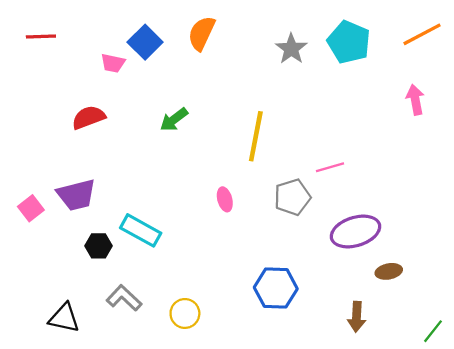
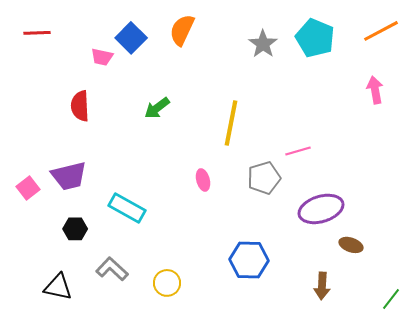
red semicircle: (89, 117) -> (80, 106), turned -72
black hexagon: (99, 246) -> (75, 229), moved
brown ellipse: (389, 271) -> (351, 245), turned 30

